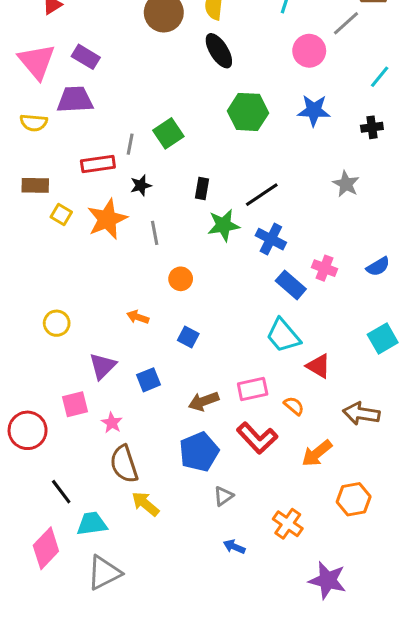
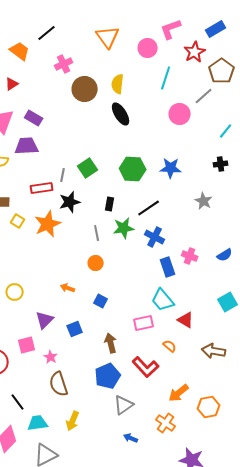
blue star: (314, 110) -> (171, 168), moved
green hexagon: (248, 112) -> (133, 169), moved
black star: (141, 185) -> (70, 202), size x1.5
gray line: (155, 233) -> (97, 233), moved
blue rectangle: (291, 285) -> (168, 267), turned 30
pink rectangle: (253, 389) -> (144, 323), moved
brown arrow: (204, 401) -> (111, 343), turned 96
orange arrow: (317, 453) -> (179, 393), moved
gray triangle: (223, 496) -> (124, 405), size x1.5
yellow arrow: (145, 504) -> (73, 421), moved, turned -108

